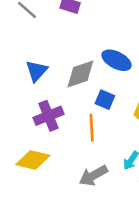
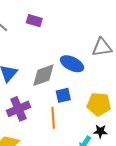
blue square: (105, 100) -> (63, 95), turned -35

